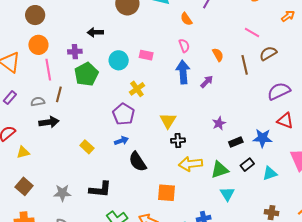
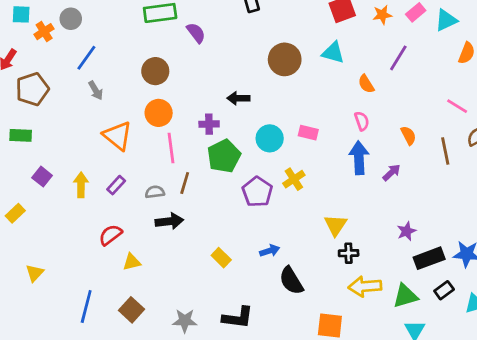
purple pentagon: (124, 114) -> (257, 192), moved
black rectangle: (236, 142) -> (429, 258), size x1.5

